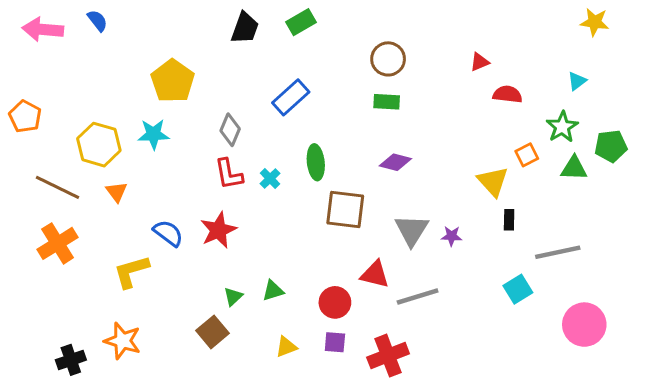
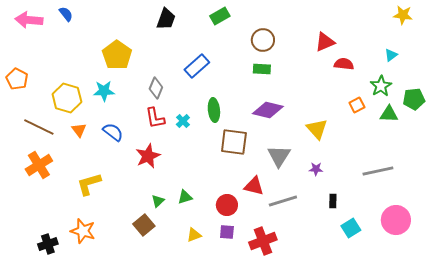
green rectangle: (301, 22) -> (220, 16), moved
red triangle: (480, 62) -> (325, 42), size x1.5
purple diamond: (395, 162) -> (268, 110), size x1.4
yellow triangle: (493, 181) -> (317, 129), moved
black rectangle: (509, 220) -> (333, 201), moved
blue semicircle: (168, 233) -> (113, 132), moved
purple star: (452, 236) -> (316, 169), moved
cyan square: (518, 289) -> (351, 228), moved

